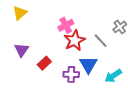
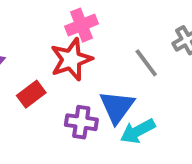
red star: (75, 40) -> (71, 59), moved
cyan arrow: (113, 76) -> (138, 131), moved

